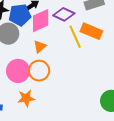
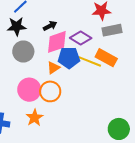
blue pentagon: (20, 15) -> (69, 58), moved
yellow line: (75, 37) -> (90, 61), turned -50
orange star: (26, 98) -> (35, 118), turned -30

